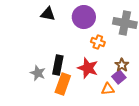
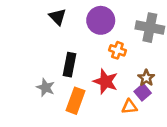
black triangle: (48, 14) -> (58, 17), turned 35
black rectangle: (58, 65) -> (70, 65), moved

